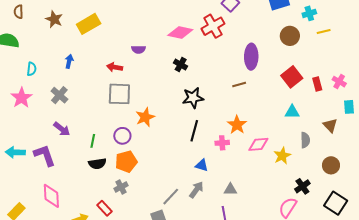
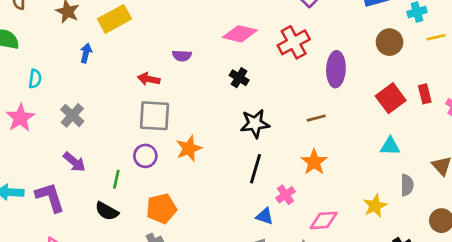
red cross: (213, 26) -> (294, 42), moved
blue arrow: (69, 61) -> (86, 53), moved
red rectangle: (317, 84) -> (425, 94), moved
brown line: (239, 85) -> (316, 118), moved
purple circle: (122, 136) -> (145, 156), moved
pink cross: (222, 143) -> (285, 195), moved, turned -32
pink diamond: (258, 144) -> (324, 220), moved
black semicircle: (97, 164) -> (107, 211), moved, turned 36

